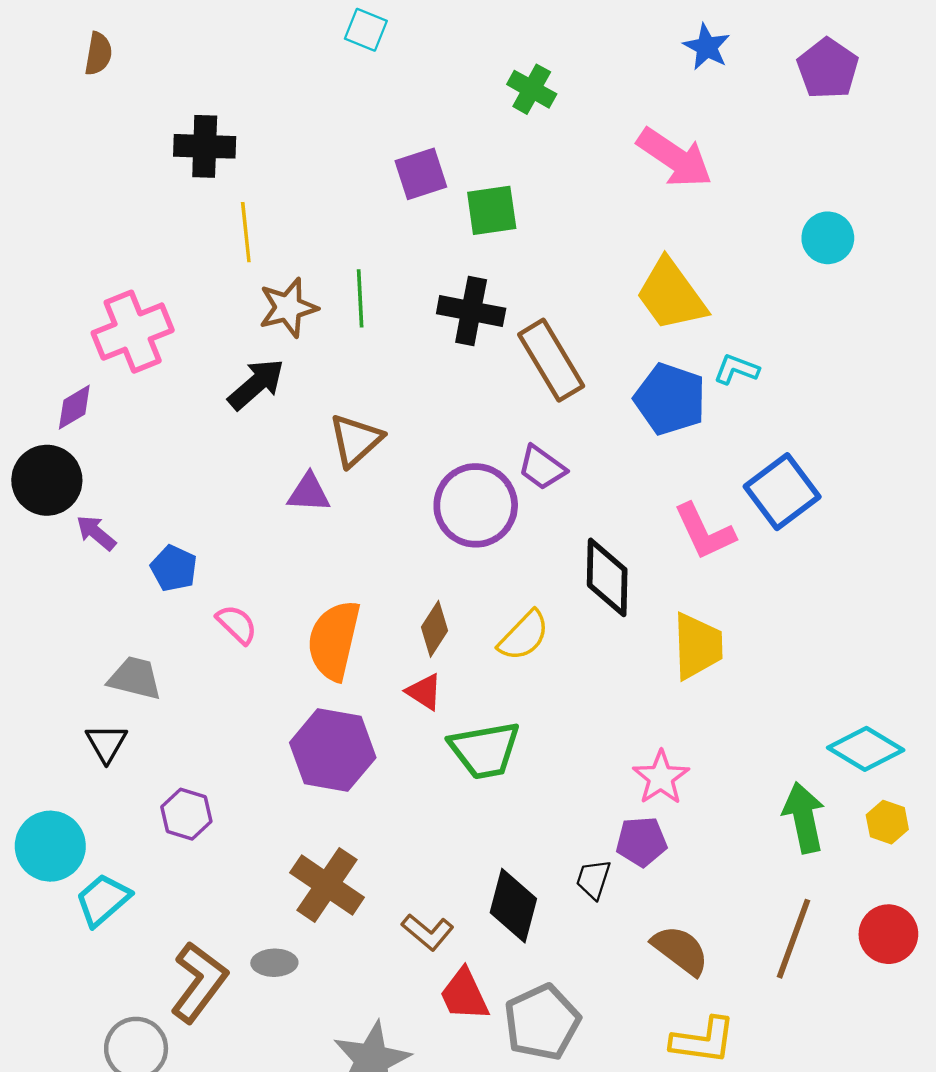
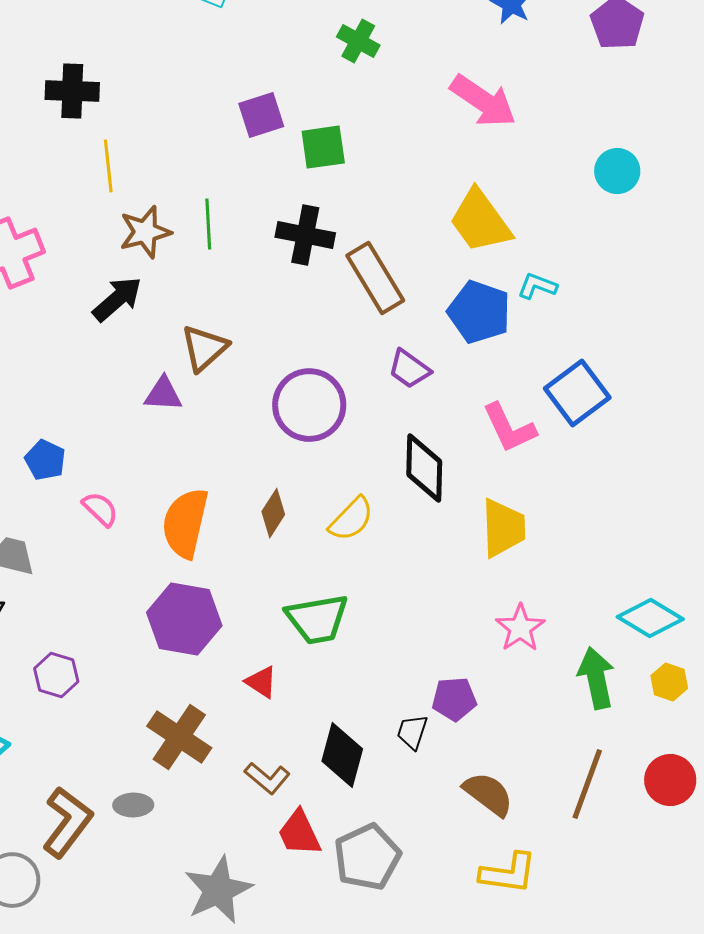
purple trapezoid: (542, 468) -> (409, 369), moved
red triangle: (424, 692) -> (261, 682), moved
pink star: (661, 778) -> (520, 628), moved

